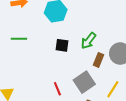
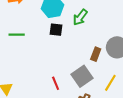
green arrow: (89, 41) -> (80, 17), moved
black square: (62, 45) -> (56, 30), moved

